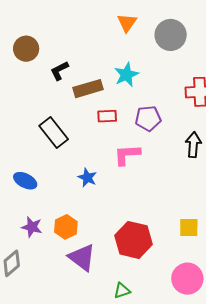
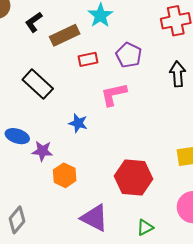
purple pentagon: (148, 118) -> (129, 55), turned -30
purple star: (32, 227) -> (42, 151), moved
purple triangle: (82, 257) -> (94, 218), moved
green triangle: (122, 291) -> (145, 227), moved

